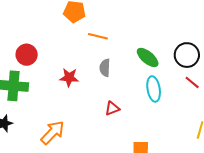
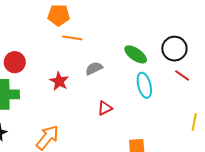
orange line: (98, 36) -> (72, 38), moved
gray semicircle: (105, 68) -> (94, 68), turned 66
red star: (69, 77) -> (59, 81), turned 30

